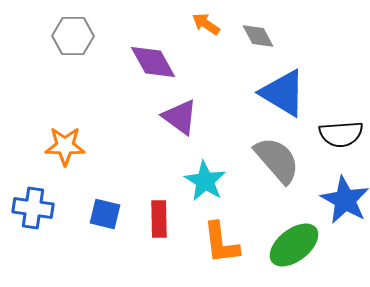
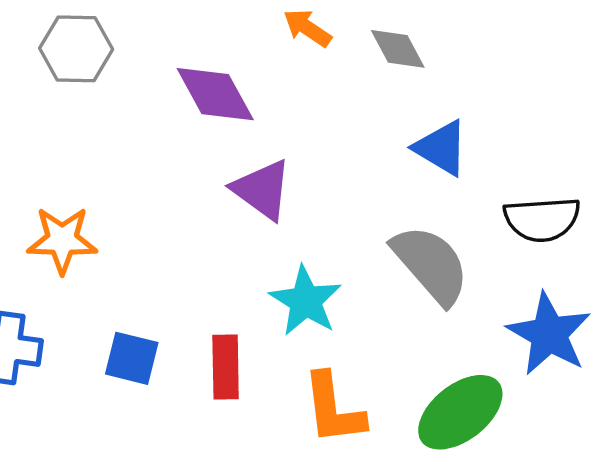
blue triangle: (283, 93) -> (441, 148), size x0.7

